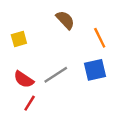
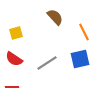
red semicircle: (24, 79) -> (14, 59), moved
red line: (30, 103) -> (12, 87), moved, turned 56

